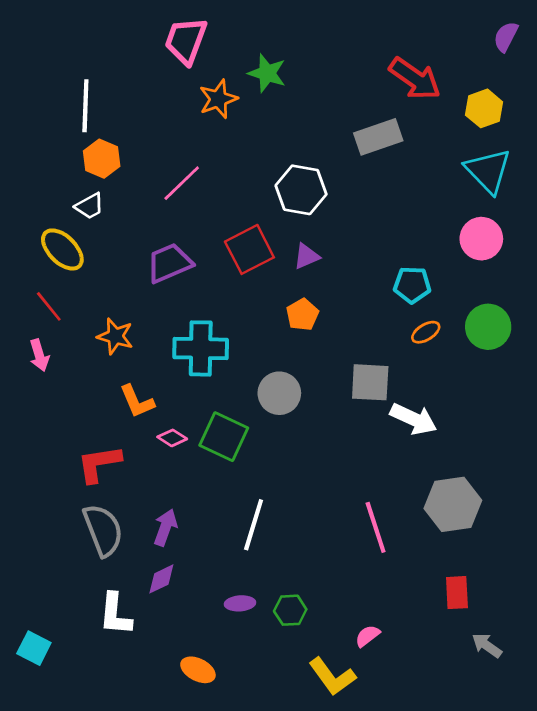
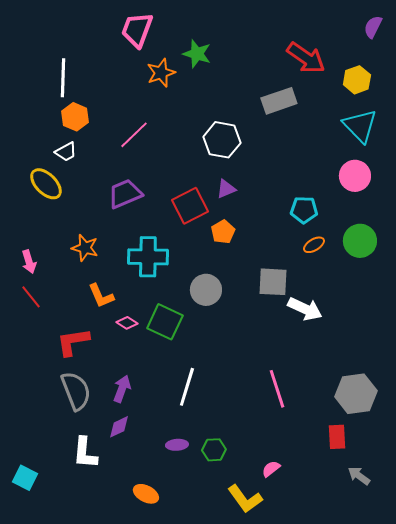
red square: (249, 249) -> (190, 206), moved
red line: (49, 306) -> (31, 297), moved
gray hexagon: (453, 504) -> (356, 394), moved

